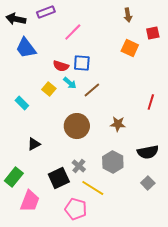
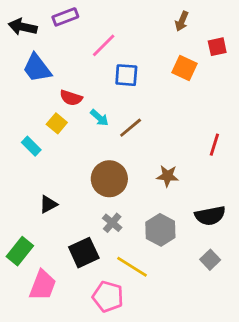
brown arrow: (128, 15) -> (182, 21), turned 32
blue square: (82, 63) -> (126, 75), moved
red semicircle: (61, 66) -> (71, 98), moved
yellow square: (49, 89) -> (57, 123), moved
gray cross: (79, 166) -> (112, 223), moved

